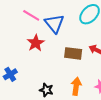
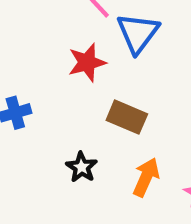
brown rectangle: (73, 53) -> (127, 117), moved

